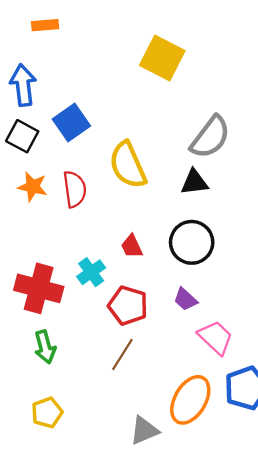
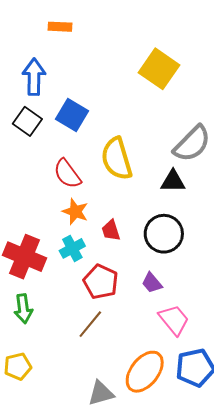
blue square: (71, 122) -> (72, 115), turned -32
orange star: (33, 187) -> (75, 212), moved
red semicircle: (75, 189) -> (67, 174), turned 144

